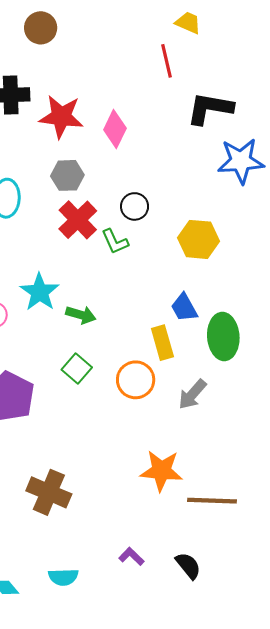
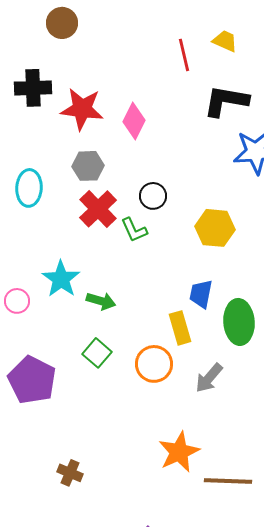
yellow trapezoid: (188, 23) -> (225, 41), moved
blue trapezoid: (184, 308) -> (201, 294), turned 40
orange star: (161, 471) -> (179, 452), turned -30
brown cross: (49, 492) -> (70, 473), size x0.6

